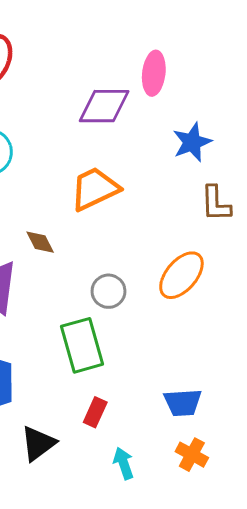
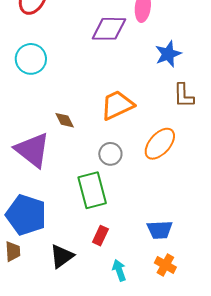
orange trapezoid: (95, 189) -> (117, 105), moved

